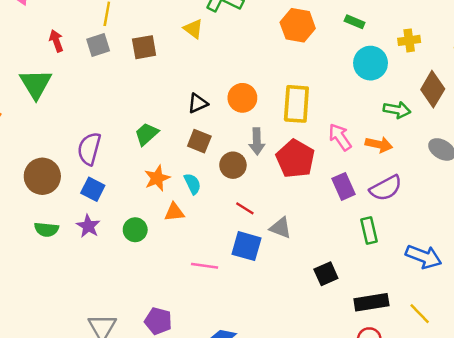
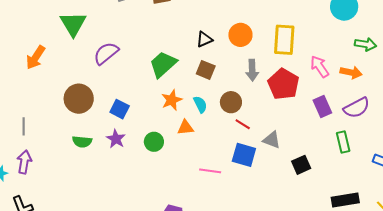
green trapezoid: (147, 134) -> (163, 64), size x1.4
purple semicircle: (89, 149) -> (106, 53), moved, turned 36
brown circle: (233, 165) -> (231, 102), moved
black square: (326, 274) -> (301, 165), moved

